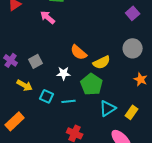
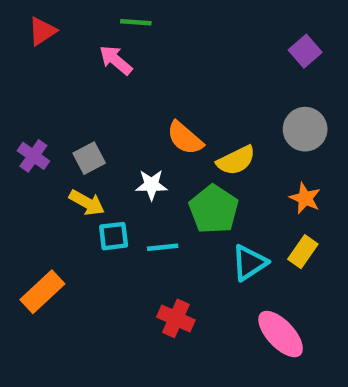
orange star: (141, 79) -> (305, 198), moved
yellow arrow: (25, 85) -> (87, 203), moved
cyan square: (47, 96) -> (114, 236), turned -32
yellow rectangle: (132, 112) -> (303, 252), moved

